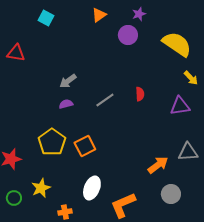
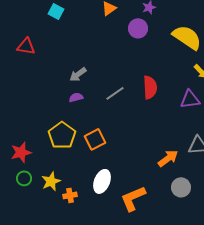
red semicircle: (140, 94) -> (150, 87), size x1.6
green circle: (14, 198) -> (24, 178), moved
orange cross: (65, 212) -> (70, 195), moved

